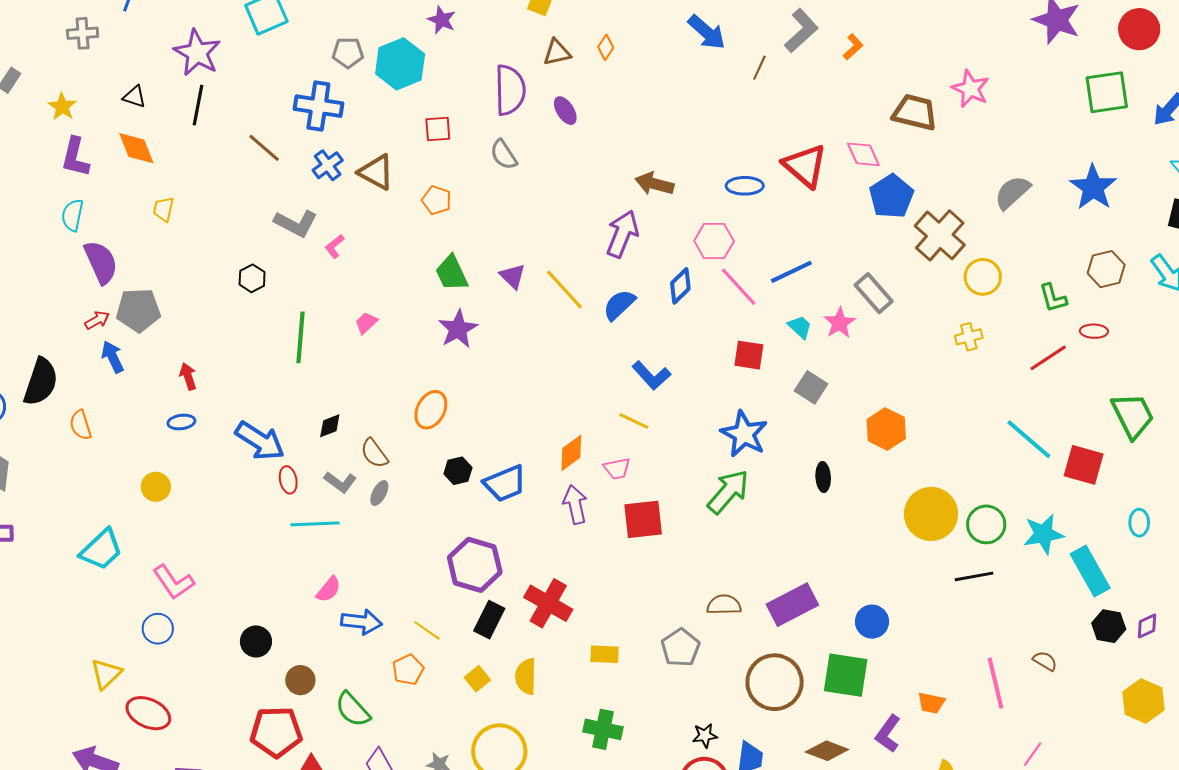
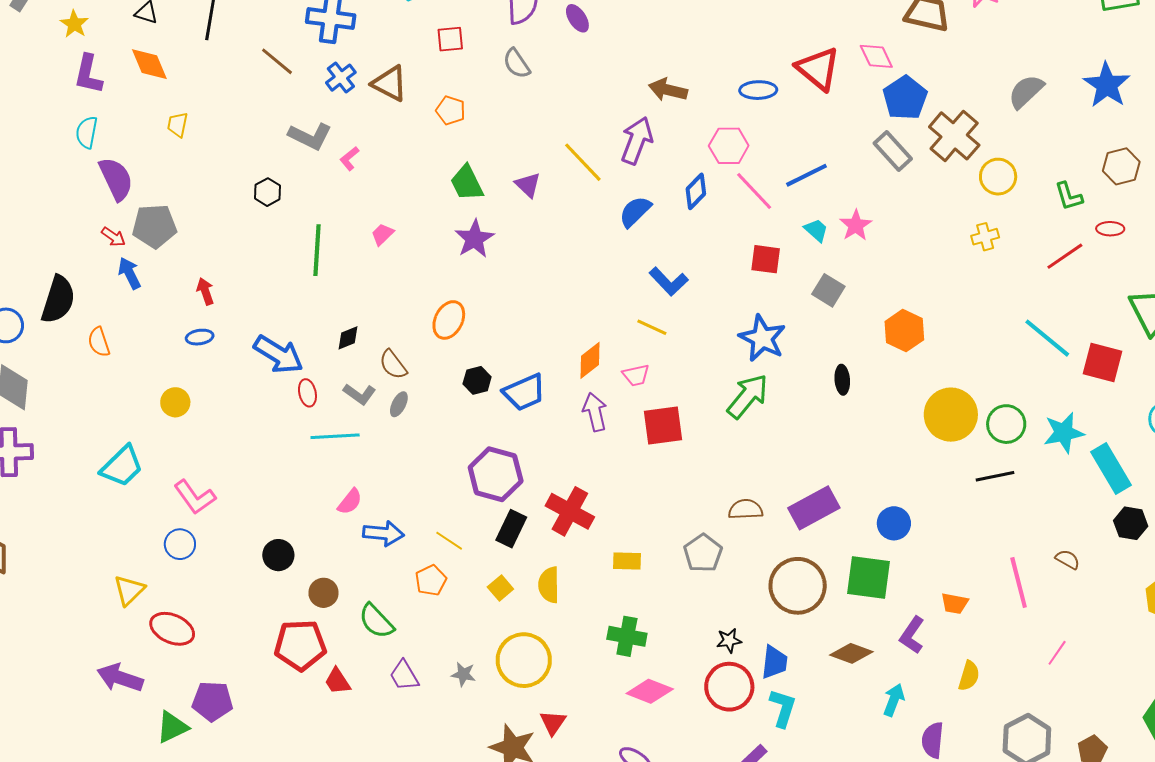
yellow line: (564, 289) -> (583, 162), moved
gray rectangle: (874, 293) -> (893, 151), moved
red arrow: (97, 320) -> (113, 237), turned 65

